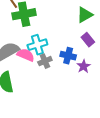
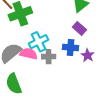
purple rectangle: (88, 40) -> (79, 28), moved
gray cross: (45, 61) -> (49, 57), turned 32

